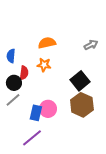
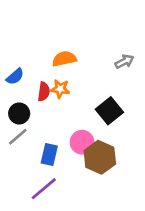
blue semicircle: (11, 56) -> (15, 77), turned -136
red semicircle: (24, 73) -> (44, 92), moved
brown hexagon: (82, 105) -> (100, 157), moved
pink circle: (48, 109) -> (82, 142), moved

